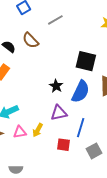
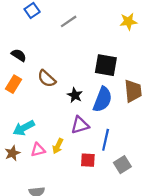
brown semicircle: (31, 40) -> (47, 79), moved

